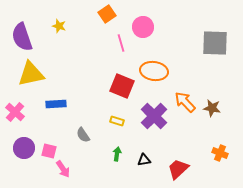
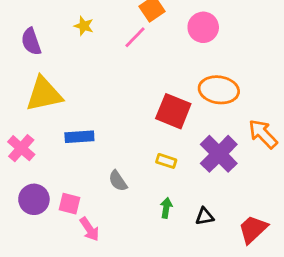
purple semicircle: (22, 37) -> (31, 42), size x0.7
pink line: (121, 43) -> (135, 37), moved, turned 60

